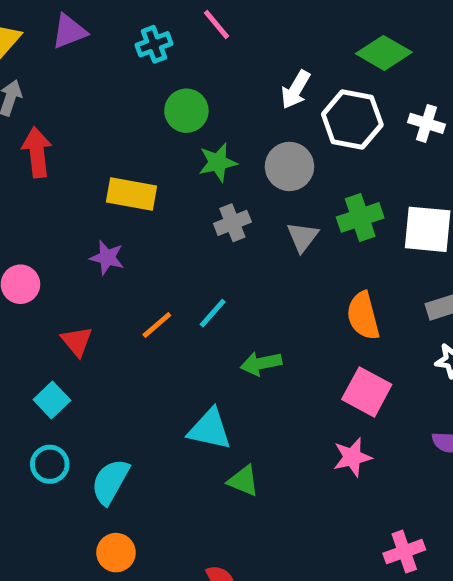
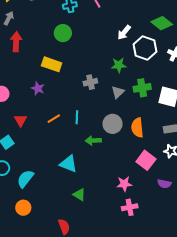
green circle: (186, 111) -> (63, 33), moved
green star: (218, 162) -> (119, 65), moved
gray circle: (289, 166) -> (112, 124), moved
cyan line: (213, 313) -> (77, 117), turned -48
pink square: (367, 392) -> (146, 160), moved
green triangle: (243, 481) -> (79, 195), moved
pink cross: (404, 552) -> (130, 207), moved

